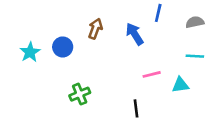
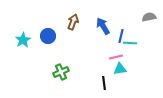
blue line: (158, 13) -> (121, 36), moved
cyan line: (195, 56) -> (130, 43), moved
cyan triangle: (180, 85) -> (120, 69), moved

